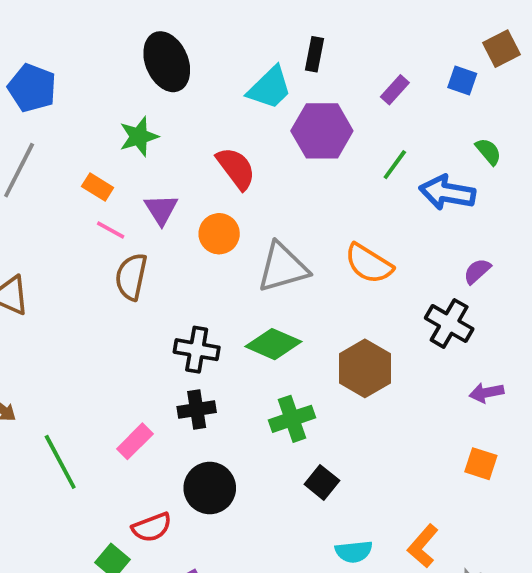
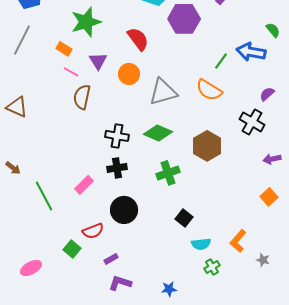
green star: (139, 137) -> (86, 22), size x1.4
green line: (395, 165) -> (221, 61), moved
orange square: (481, 464) -> (269, 197), turned 30
black square: (322, 482) -> (184, 218), moved

